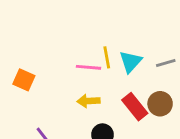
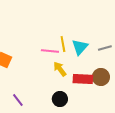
yellow arrow: (88, 101) -> (60, 69), moved, turned 56
red rectangle: (135, 107) -> (83, 79), turned -48

